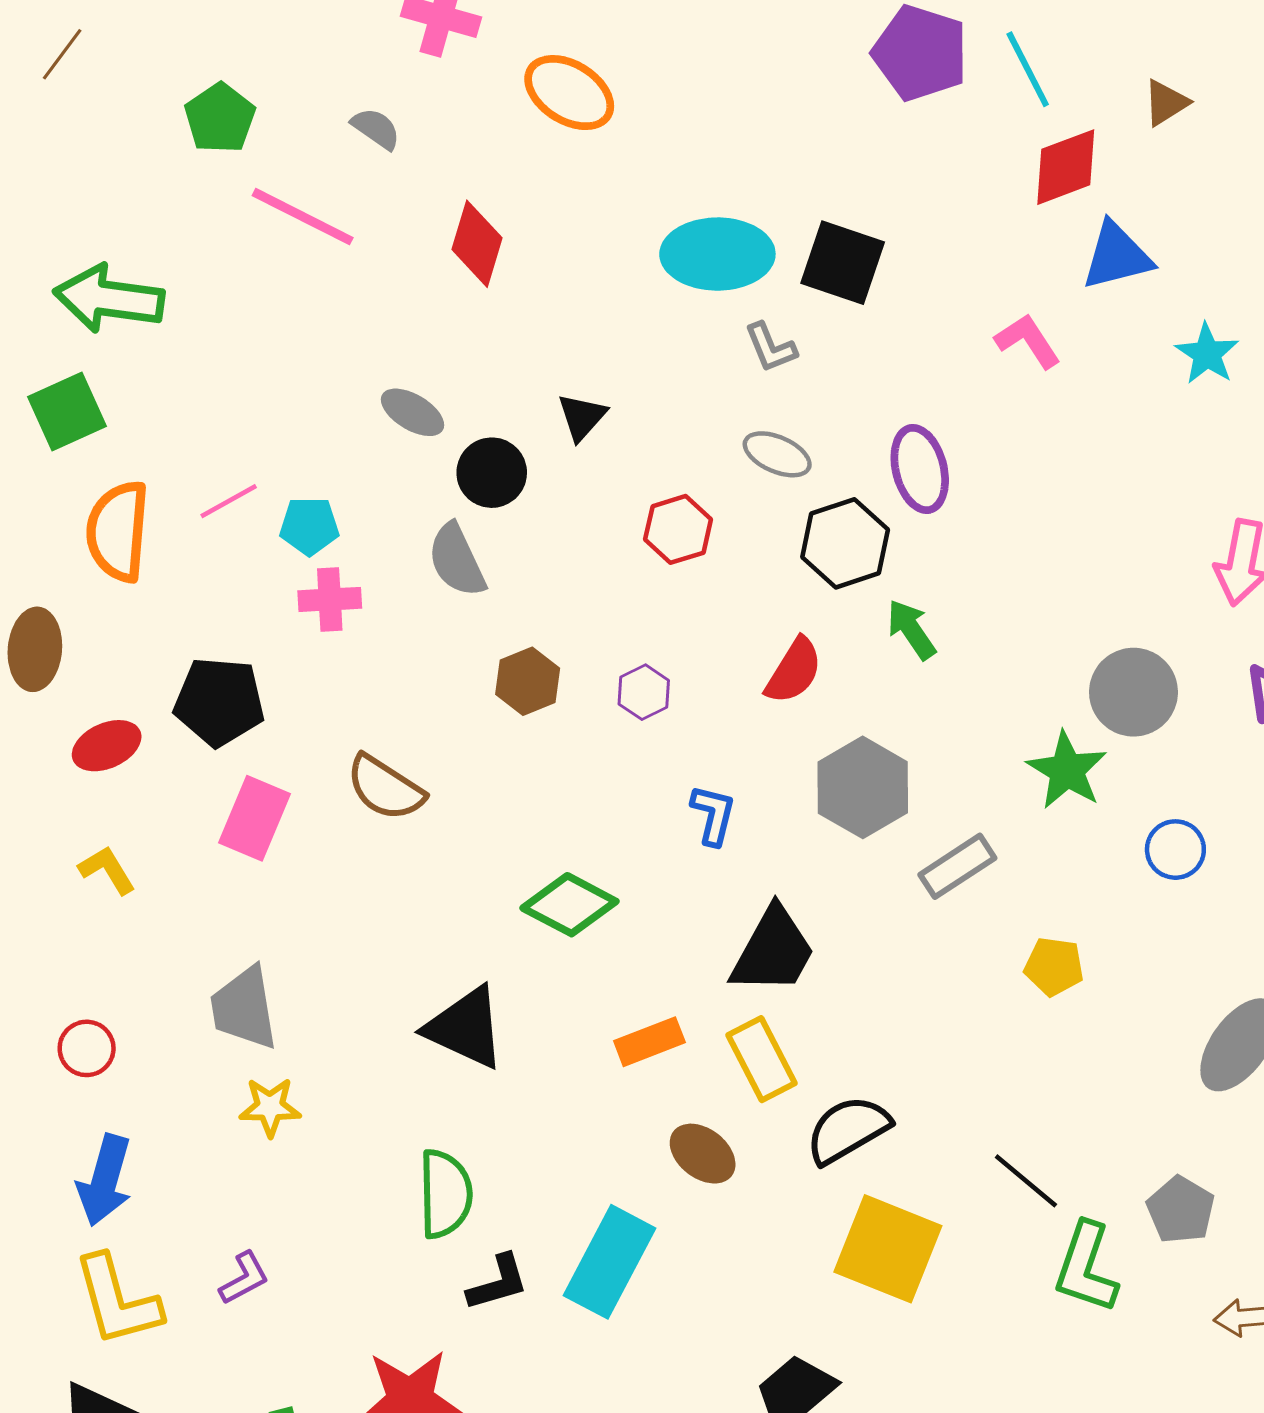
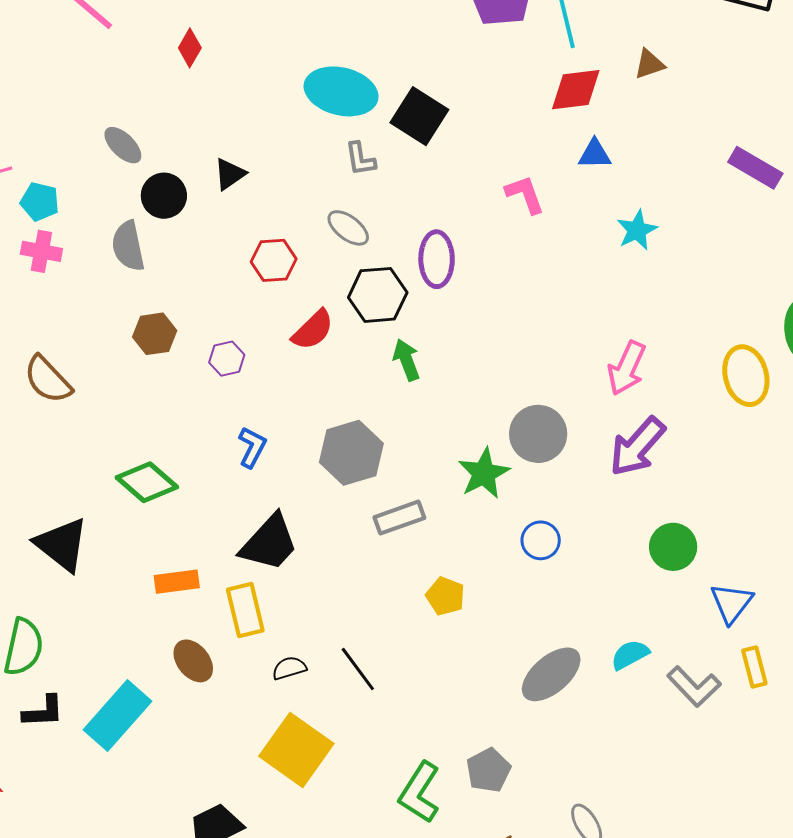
red diamond: (477, 244) -> (190, 48), size x0.7
blue triangle: (1117, 256) -> (595, 154), size x0.7
red semicircle: (794, 671) -> (313, 330), moved
black semicircle: (848, 1130) -> (289, 668), size x0.6
black line: (1026, 1181) -> (358, 669), moved

